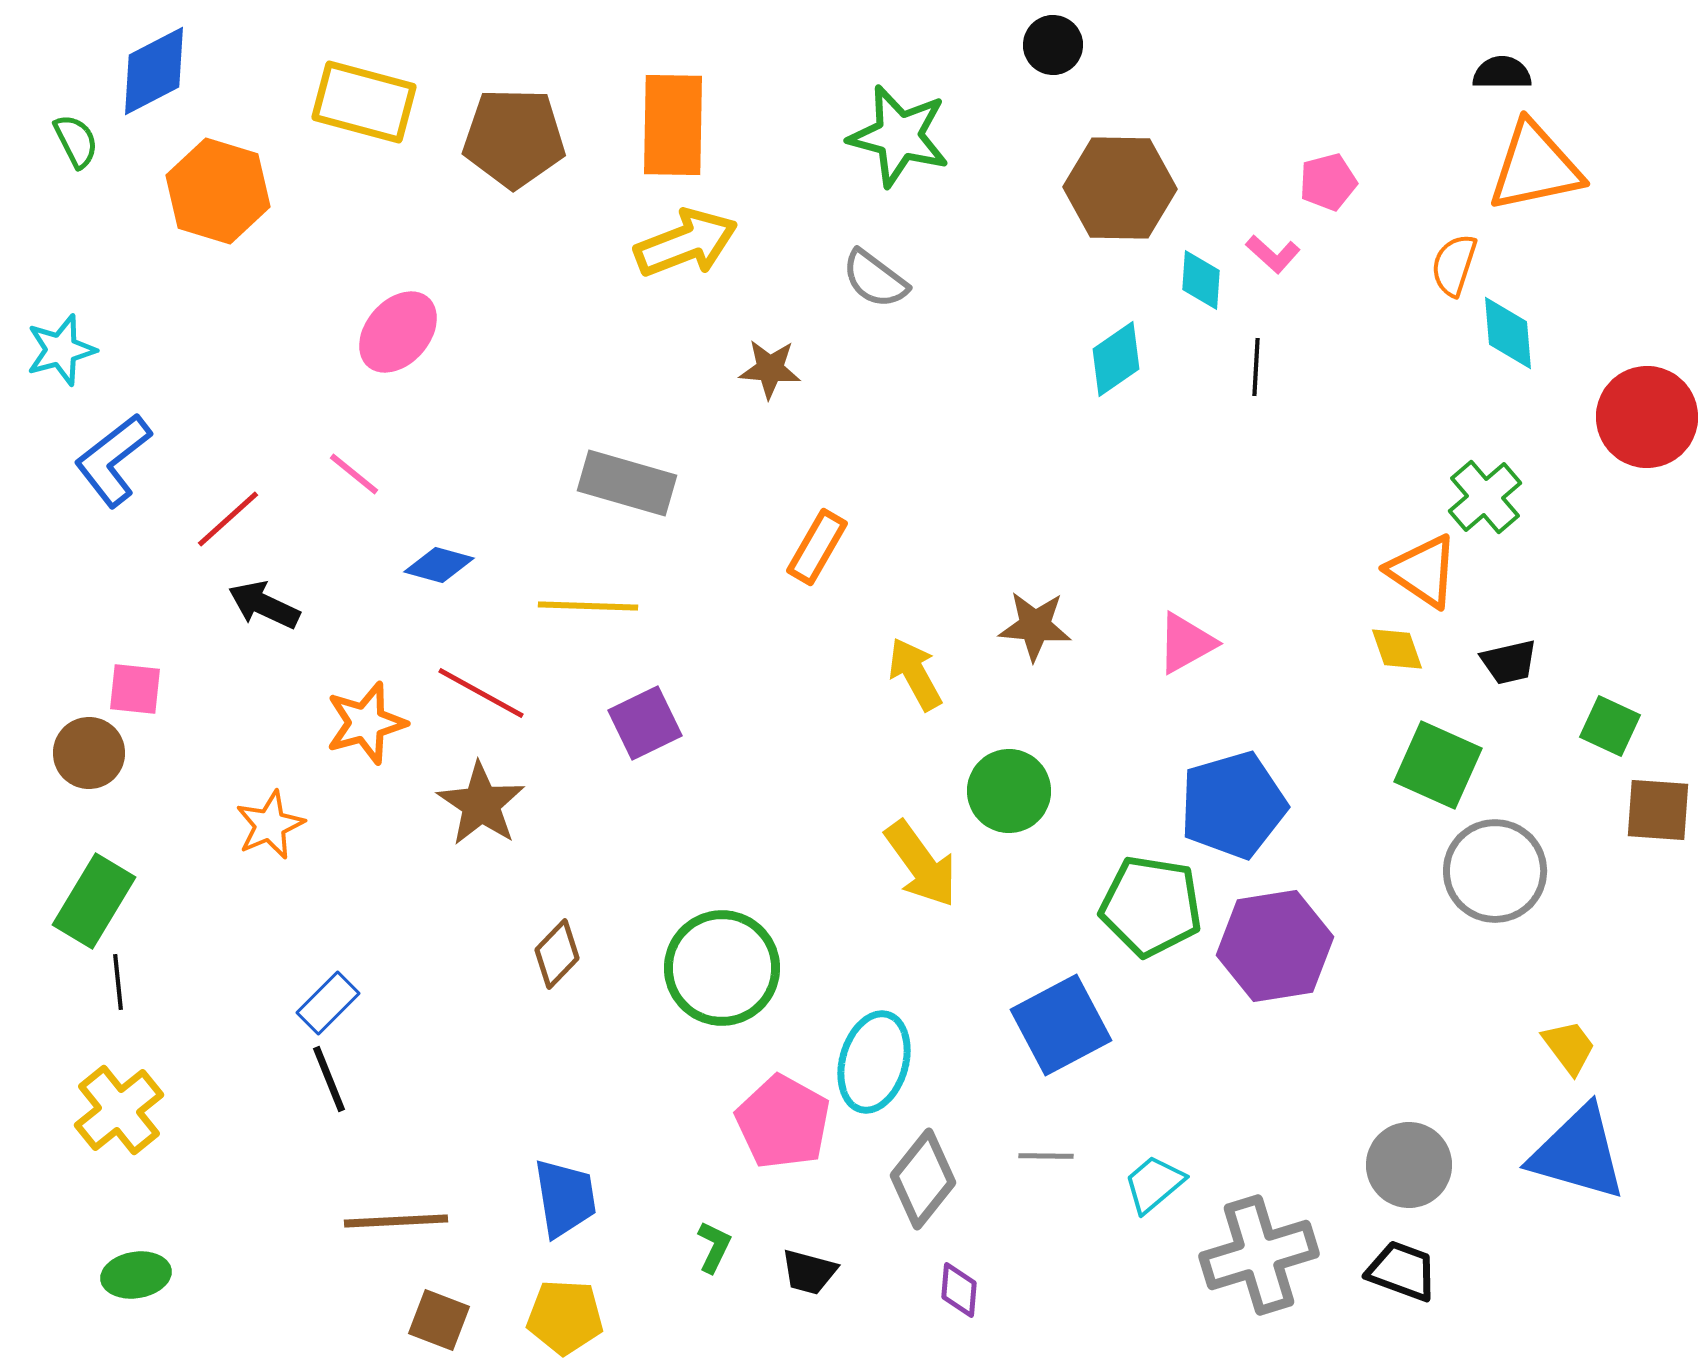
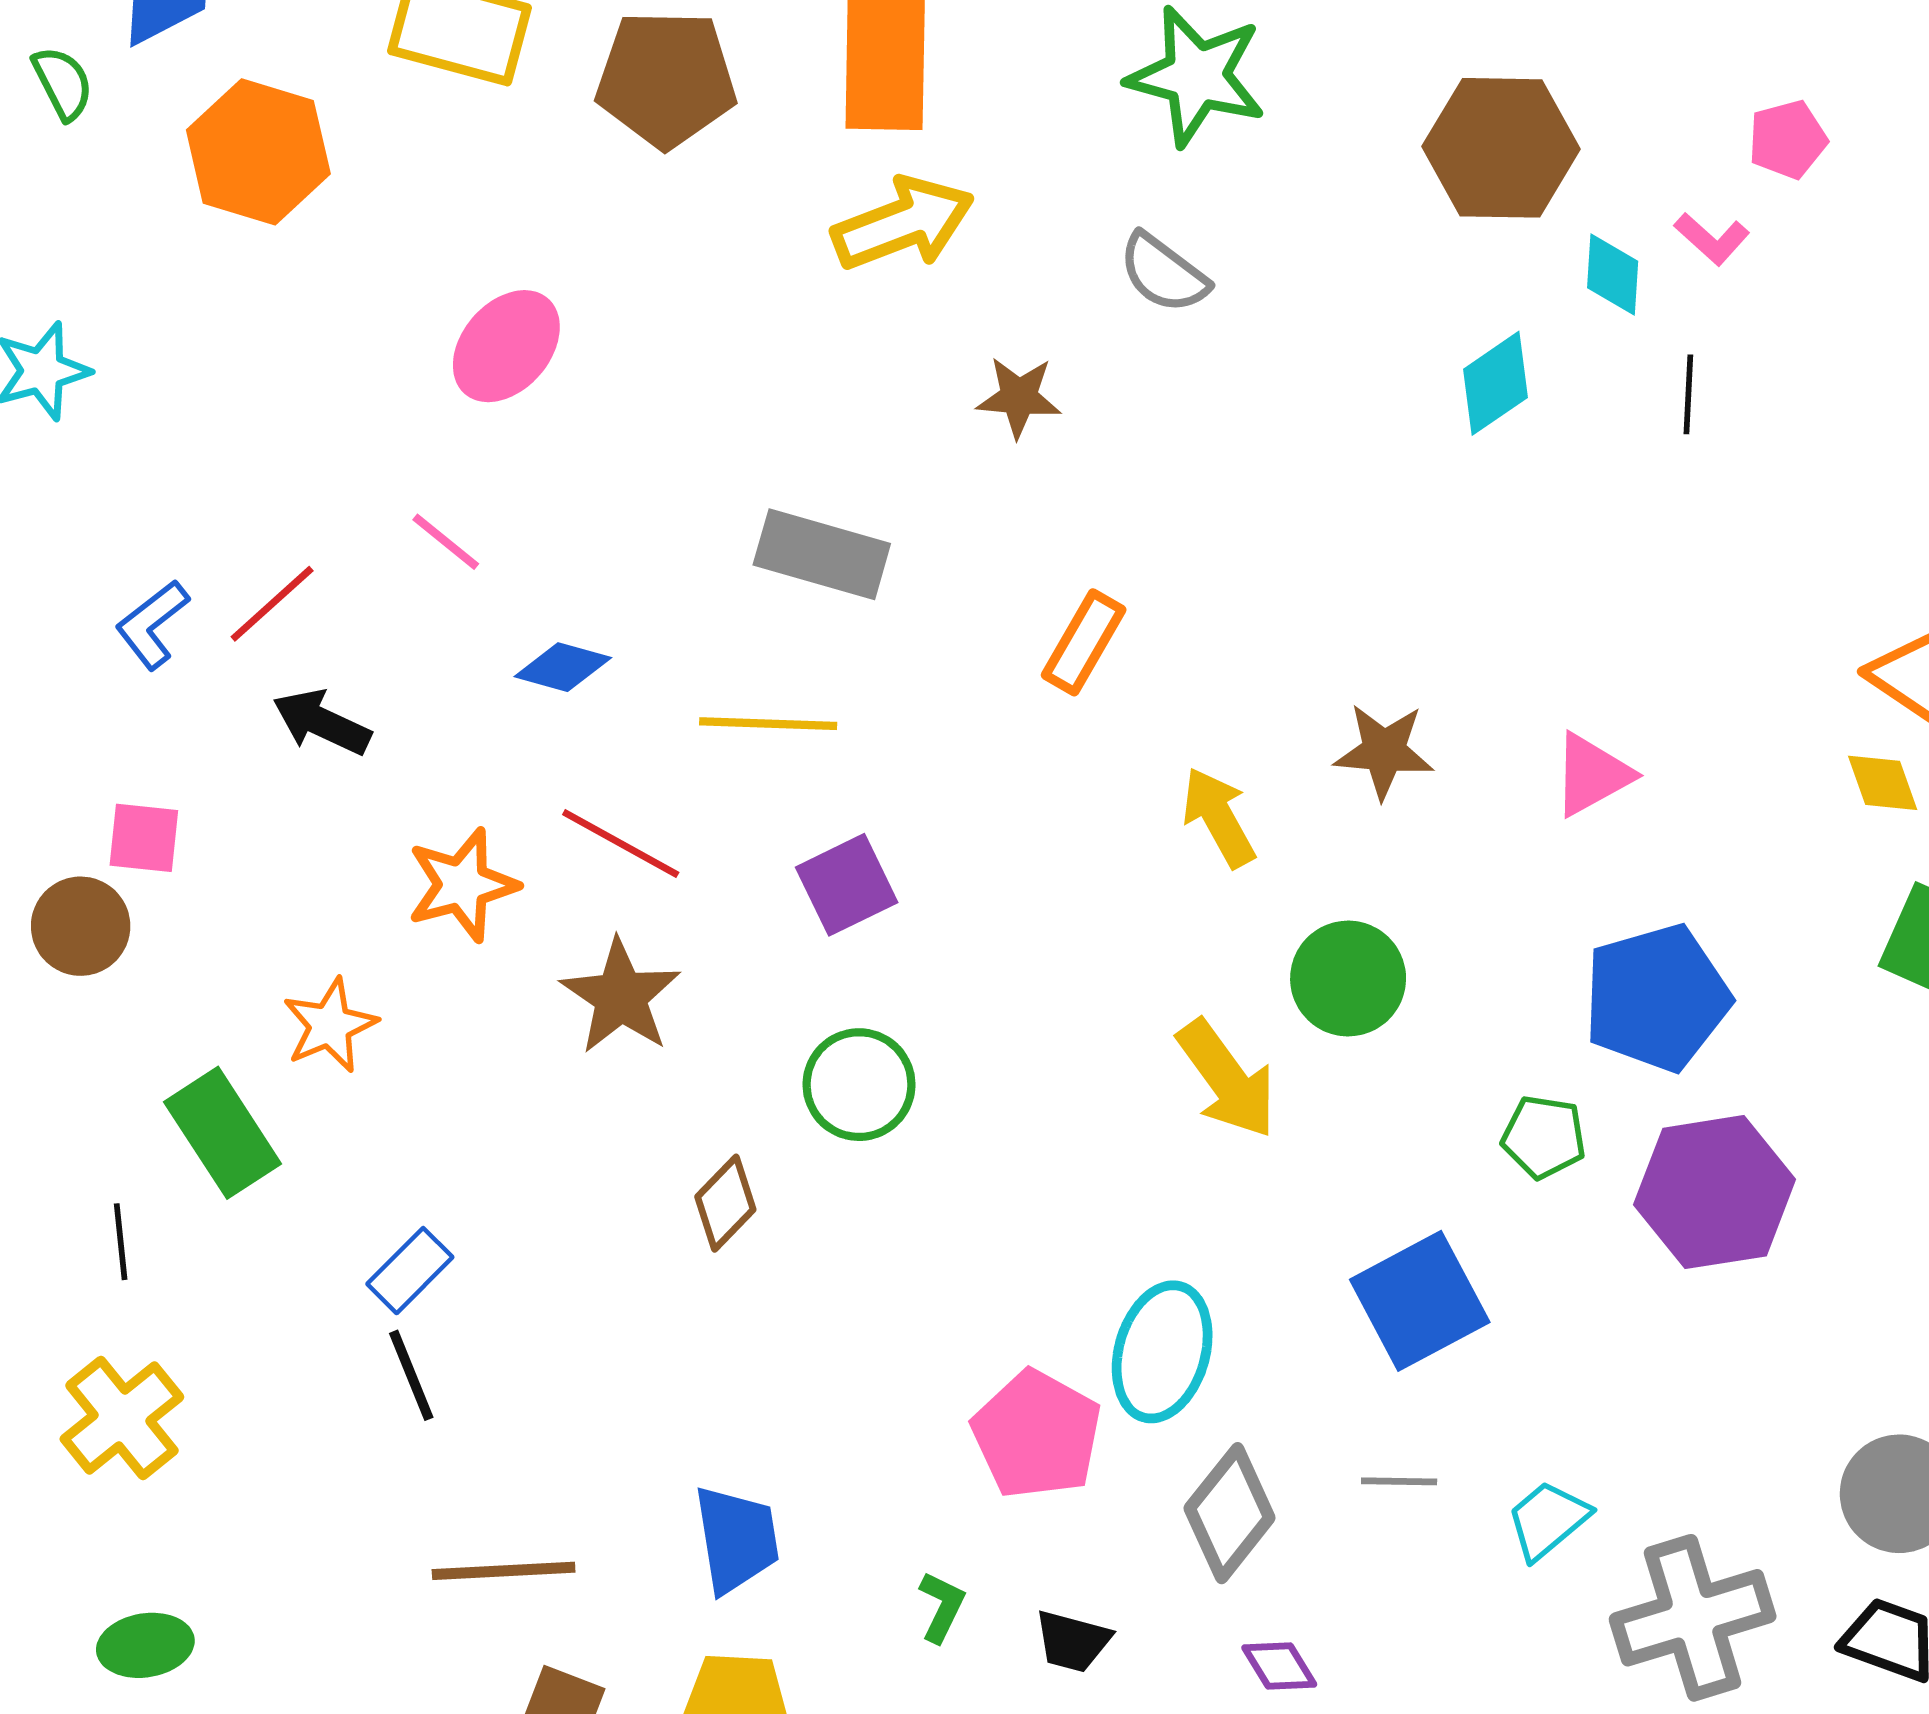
blue L-shape: (113, 460) -> (152, 624), moved, size x0.7
green rectangle: (94, 901) -> (223, 1133), moved, turned -64
green pentagon: (1151, 906) -> (1544, 1137), size x0.6
green circle: (722, 968) -> (859, 1085), moved, size x0.7
purple diamond: (959, 1290) -> (1279, 1666), turned -36

